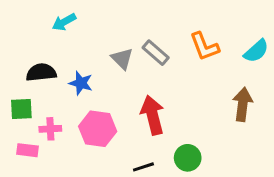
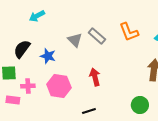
black semicircle: (41, 72) -> (22, 49), turned -48
red arrow: (153, 115) -> (95, 77), size x0.7
green circle: (188, 158) -> (140, 105), moved

